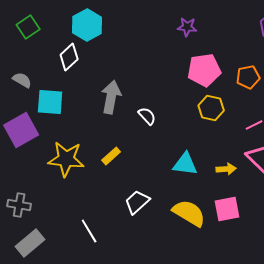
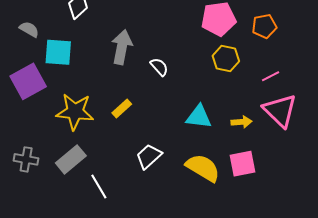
gray rectangle: (30, 243) -> (71, 159), moved

